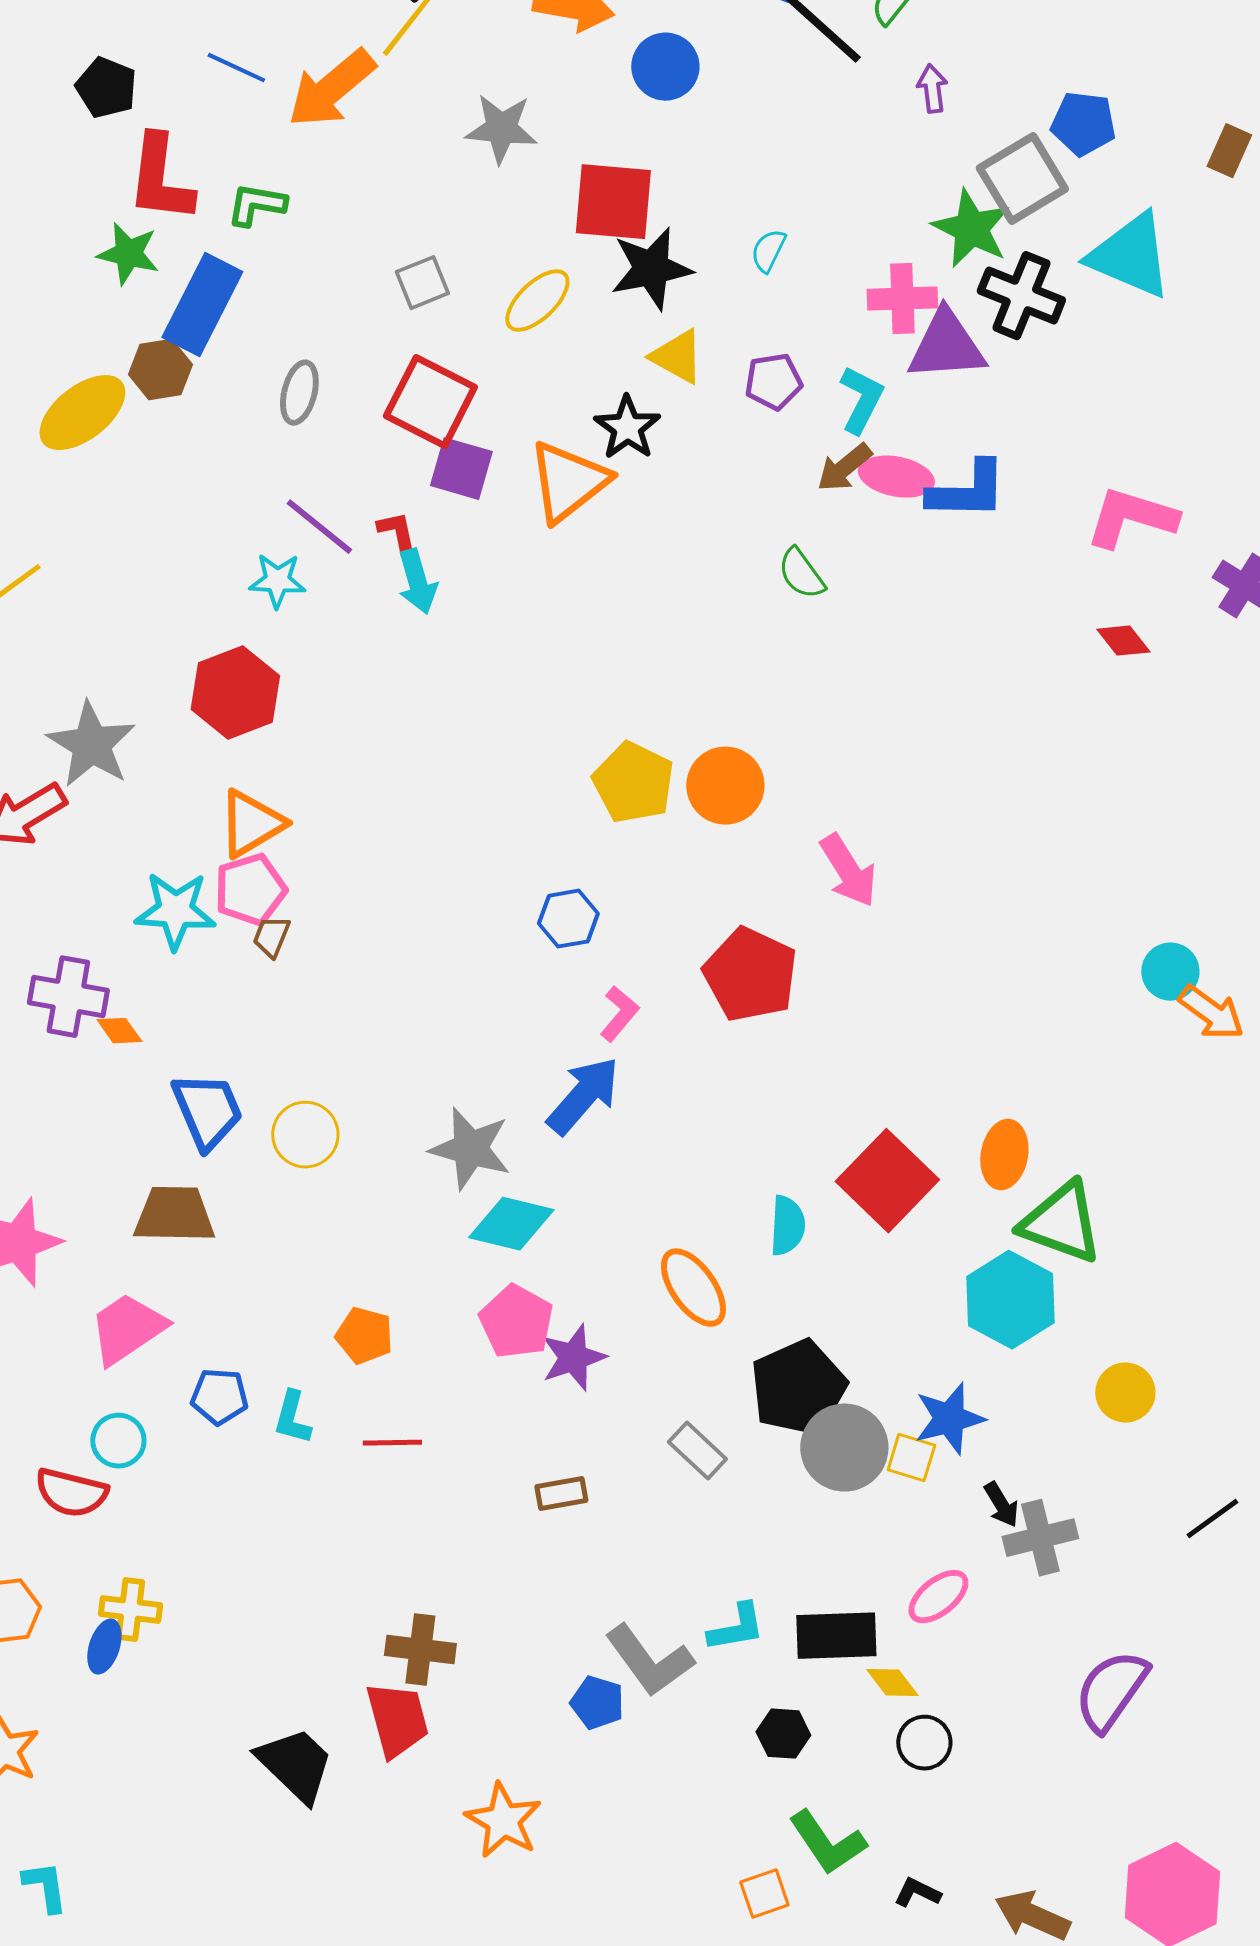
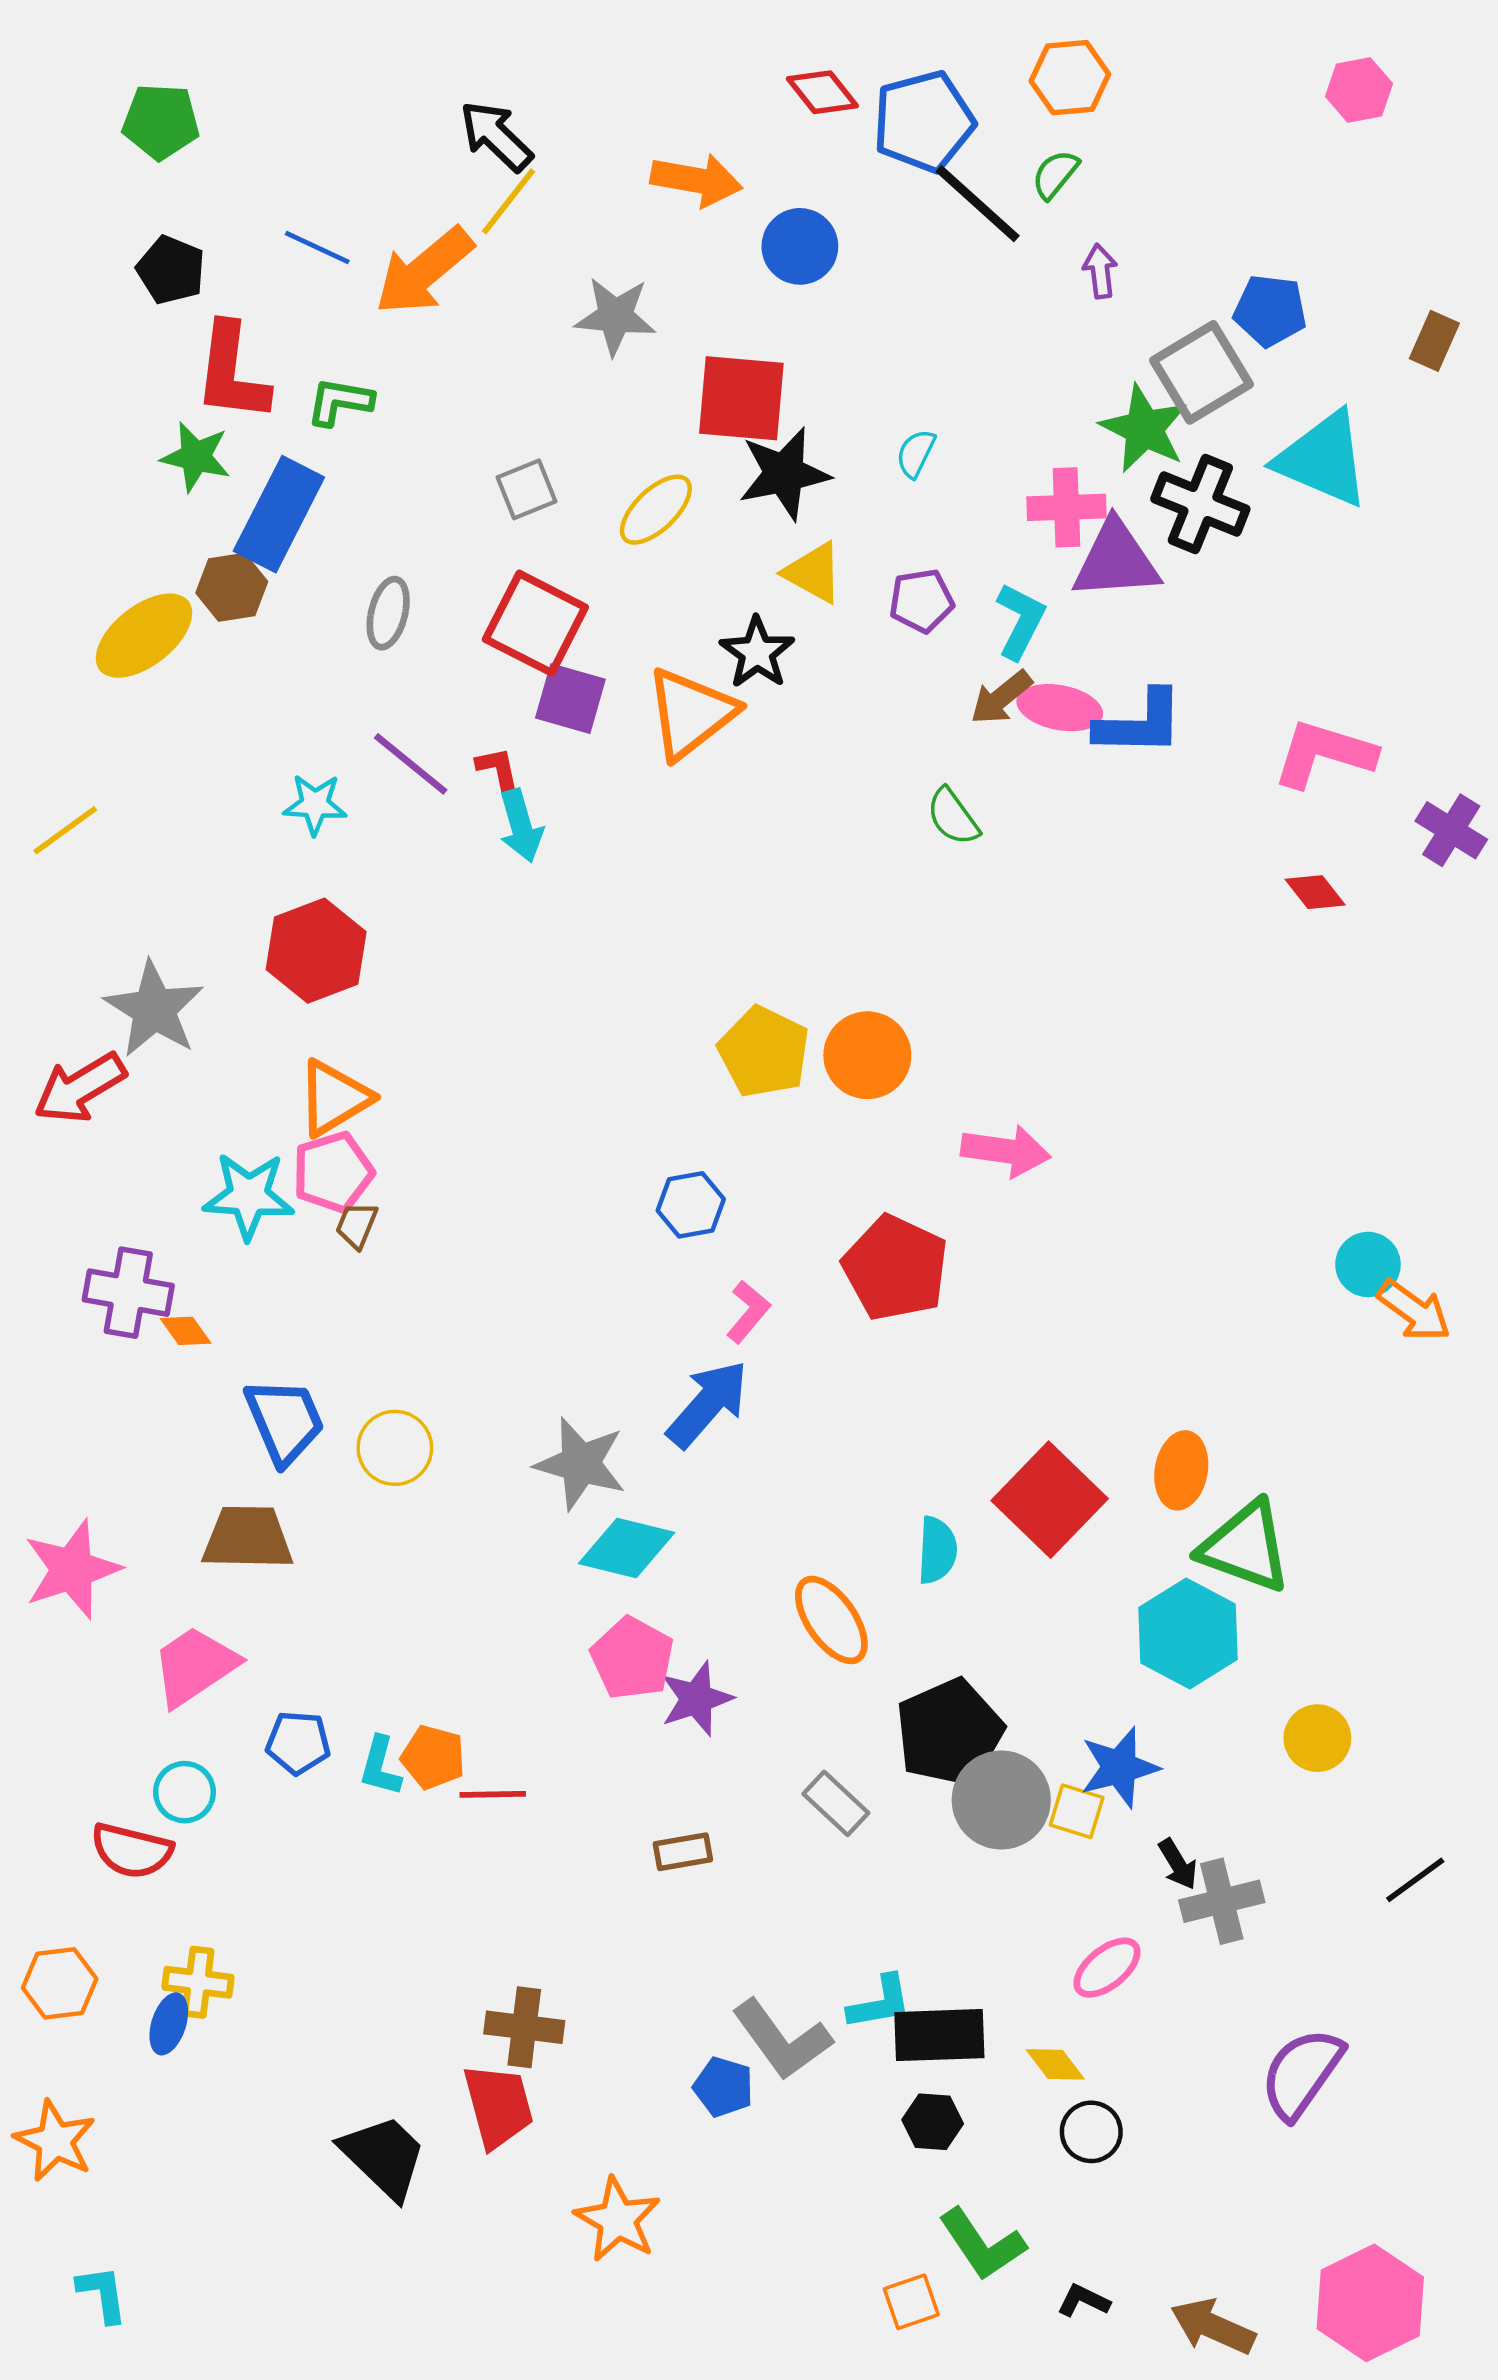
cyan star: (277, 581) -> (315, 804), moved
pink arrow: (848, 871) -> (1006, 1151), turned -50
orange pentagon: (364, 1336) -> (433, 1757), moved
black rectangle: (836, 1636) -> (939, 2035), moved

